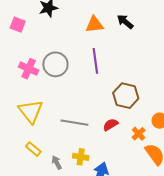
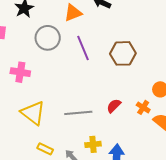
gray circle: (55, 64) -> (48, 38), moved
brown hexagon: (126, 96) -> (123, 53), moved

